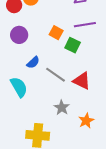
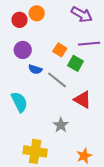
blue semicircle: (33, 62) -> (35, 69), moved, turned 56
gray line: (56, 75) -> (57, 80), moved
orange star: (86, 121) -> (84, 156), moved

